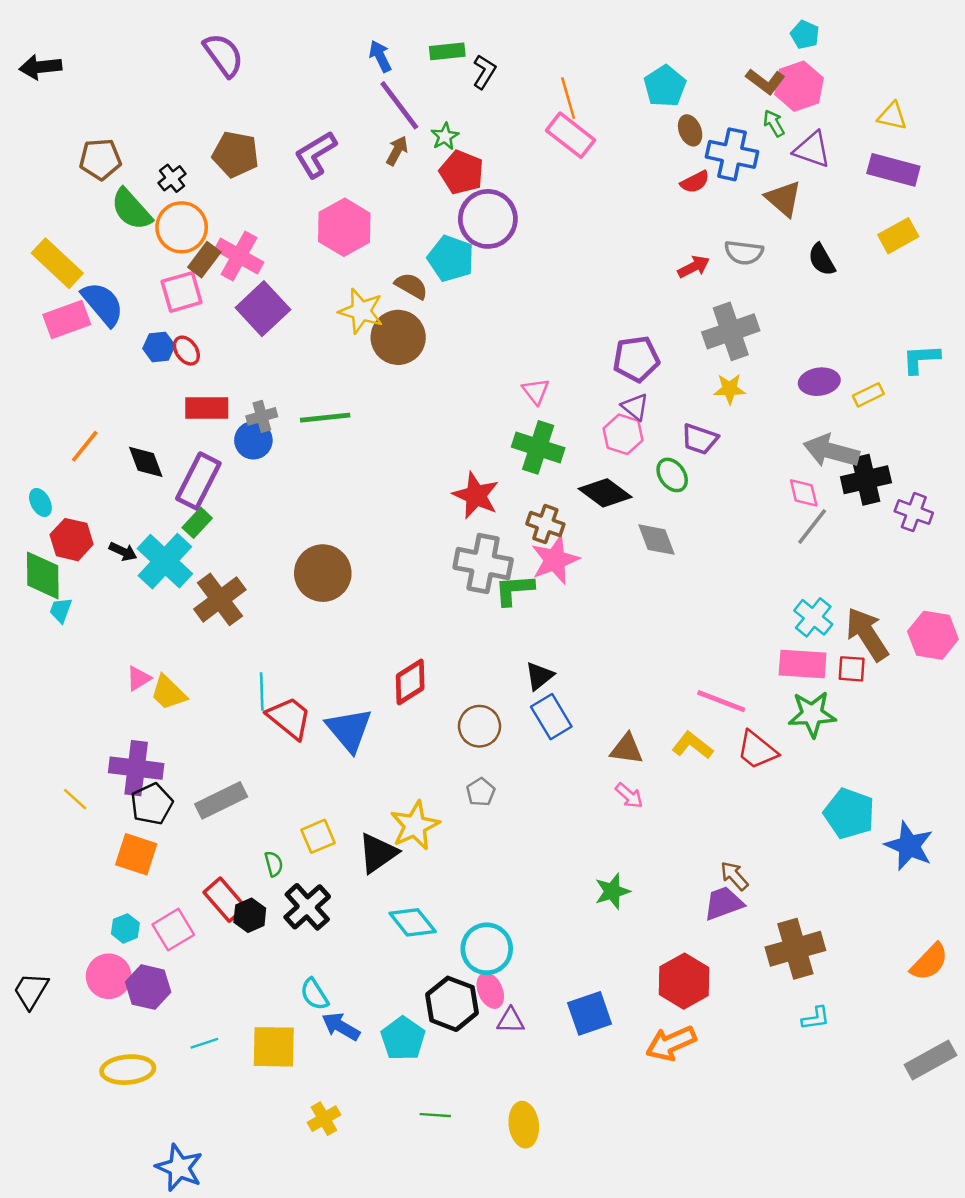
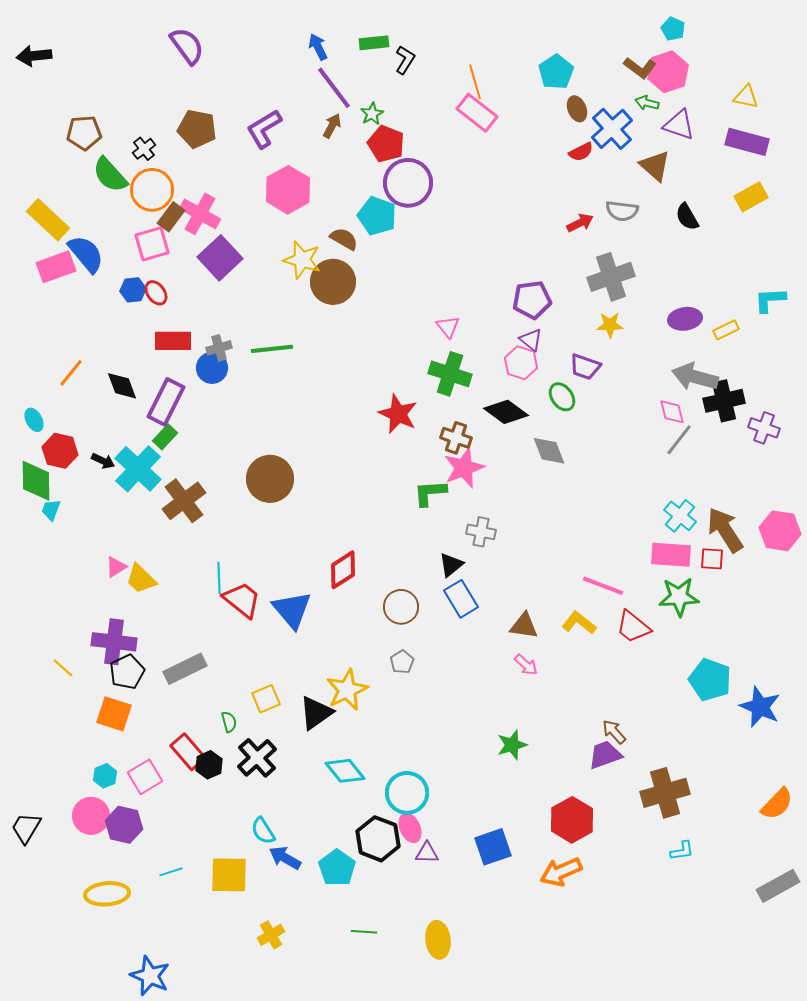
green arrow: (774, 123) -> (647, 103), turned -45
blue cross: (732, 154) -> (612, 129), turned 36
gray cross: (483, 564) -> (481, 532), moved, size x0.6

